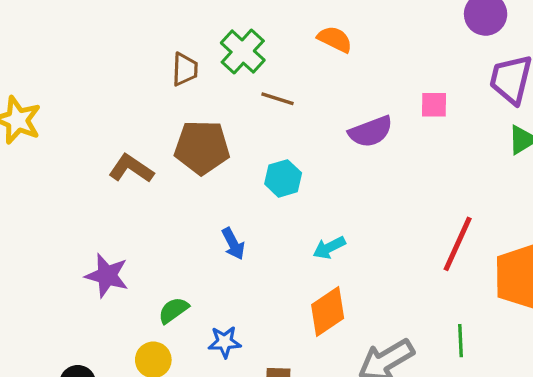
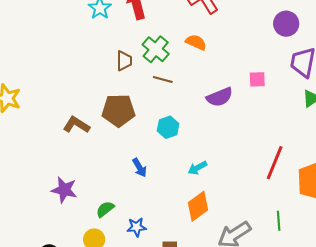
green cross: (243, 52) -> (156, 49), moved
brown trapezoid: (185, 69) -> (124, 61), moved

